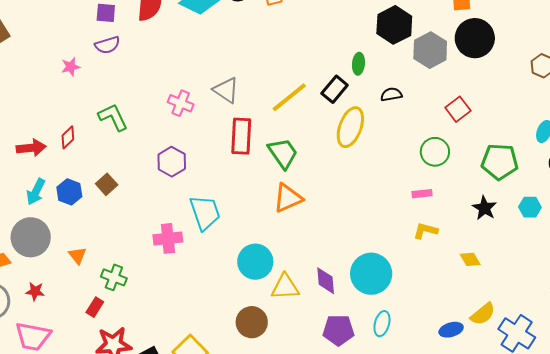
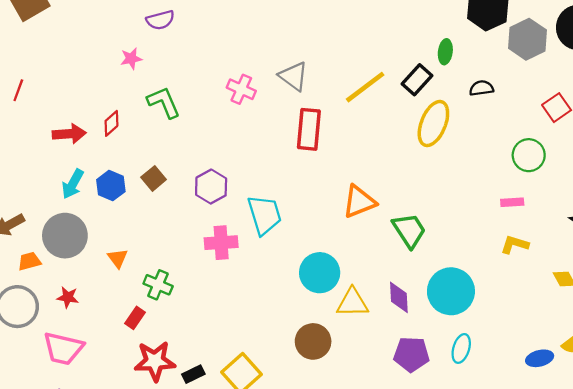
pink star: (71, 67) -> (131, 59), moved
green trapezoid: (283, 153) -> (409, 230), moved
purple hexagon: (172, 162) -> (211, 187), moved

